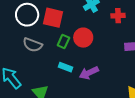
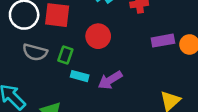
green rectangle: (63, 42) -> (65, 55), moved

